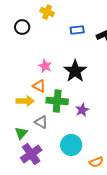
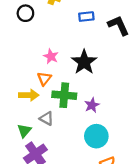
orange triangle: (39, 86) -> (44, 79), turned 40
cyan circle: (71, 145) -> (96, 136), moved

